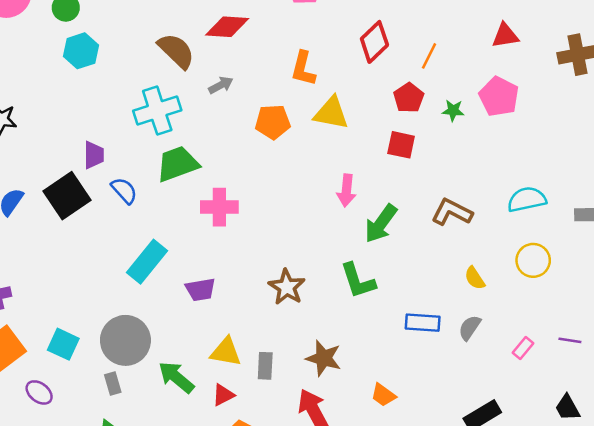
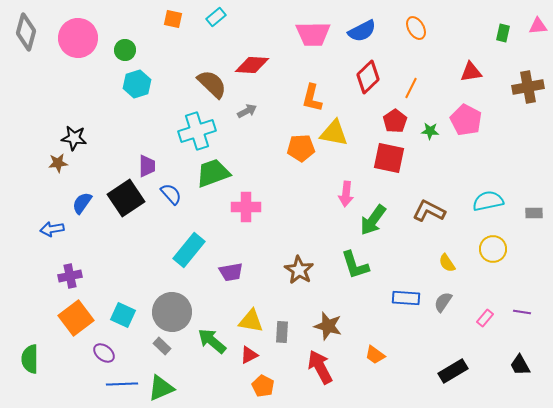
orange pentagon: (273, 122) -> (301, 148), moved
red square: (401, 145) -> (389, 158), size x1.4
gray rectangle: (113, 384) -> (162, 346), turned -30

